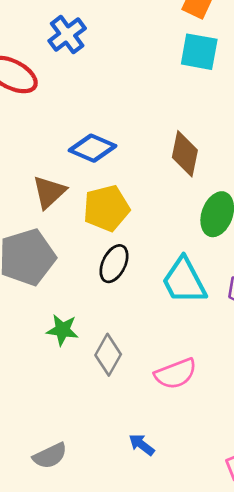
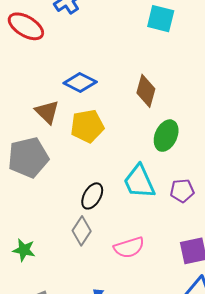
brown triangle: (49, 192) -> (47, 112), turned -36
black ellipse: (114, 264) -> (92, 196), moved
green star: (62, 330) -> (24, 250), moved

